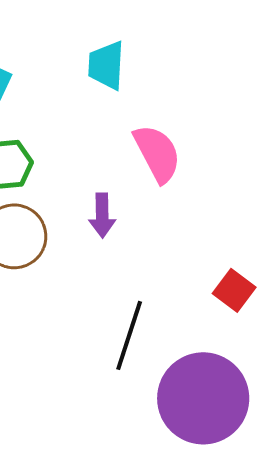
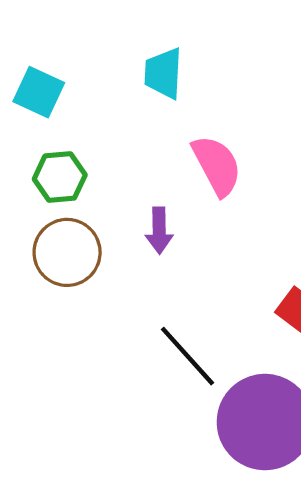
black line: (129, 335) -> (187, 356), turned -60

